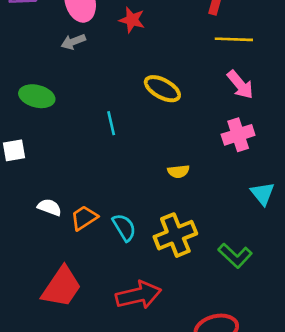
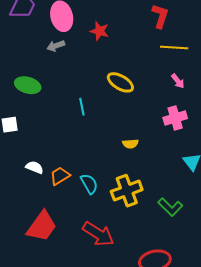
pink arrow: (240, 85) -> (178, 81), size x0.7
red arrow: (138, 295) -> (98, 234), turned 44

